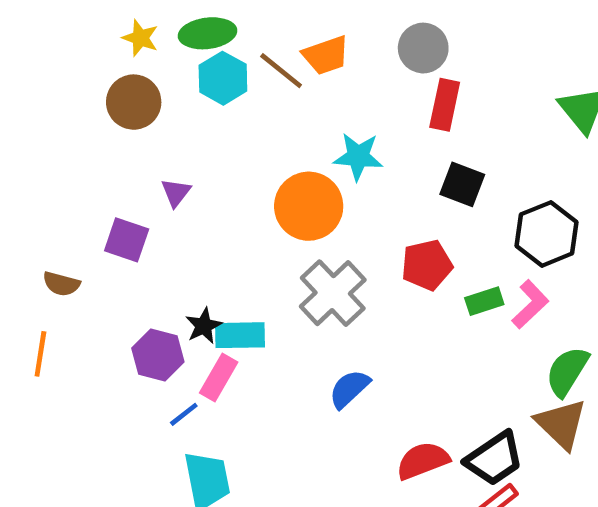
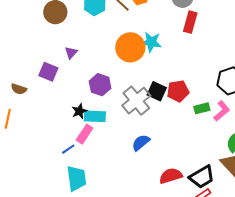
black square: (462, 184) -> (157, 91), moved
orange circle: (309, 206) -> (130, 47), moved
purple hexagon: (158, 355) -> (100, 85), moved

